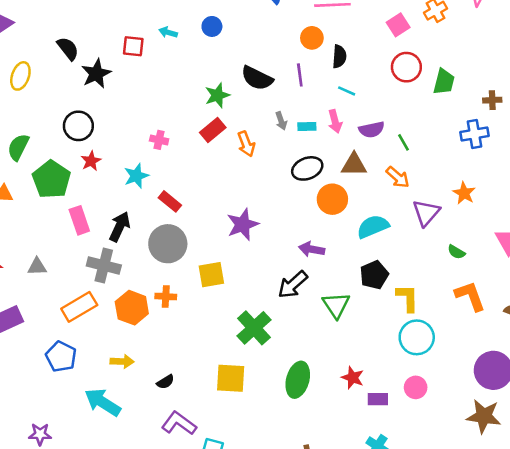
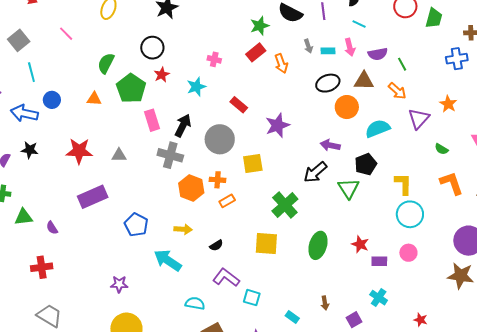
red rectangle: (170, 201) -> (239, 105), moved
black pentagon: (374, 275) -> (366, 164), moved
orange rectangle: (79, 307) -> (227, 201), moved, size x0.6

